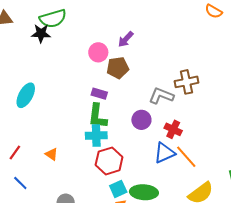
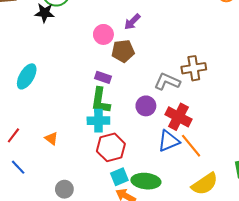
red cross: (173, 129) -> (178, 117), size x1.4

